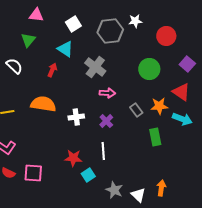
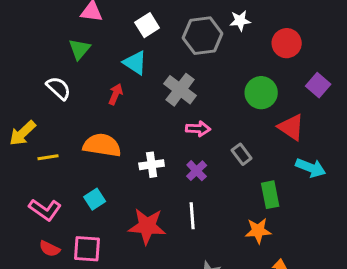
red triangle: (181, 92) -> (291, 127), moved
orange star: (159, 106) -> (258, 231), moved
red star: (73, 158) -> (147, 226), size x1.4
cyan square: (88, 175) -> (95, 199), moved

